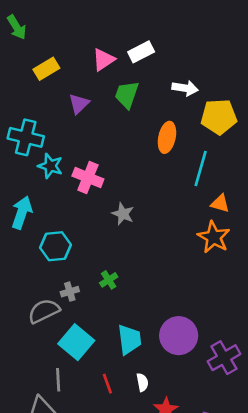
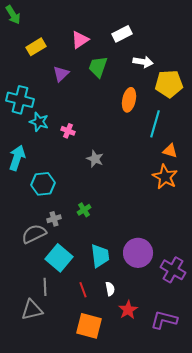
white rectangle: (141, 52) -> (122, 34), moved
pink cross: (88, 178) -> (68, 131), size x0.6
purple cross: (224, 358) -> (173, 270), turned -30

